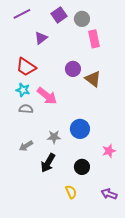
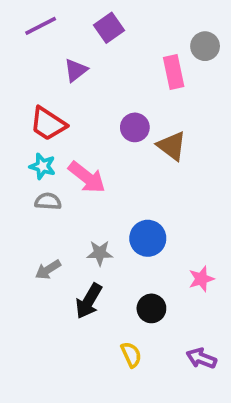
gray circle: (82, 19) -> (205, 46), moved

